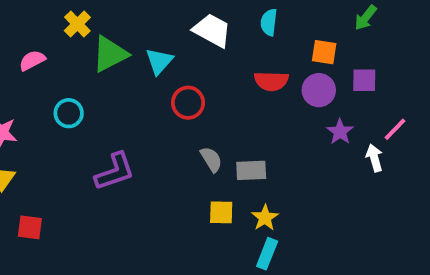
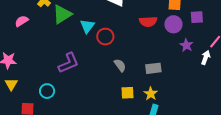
cyan triangle: (159, 61) -> (87, 26), moved
cyan circle: (69, 113) -> (47, 91), moved
white arrow: (374, 158) -> (206, 58), turned 40
gray rectangle: (251, 170) -> (153, 68), moved
purple L-shape: (115, 172) -> (69, 63), moved

